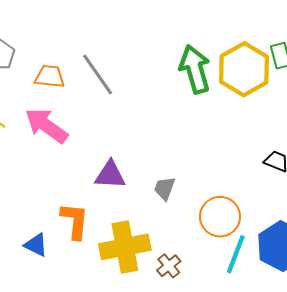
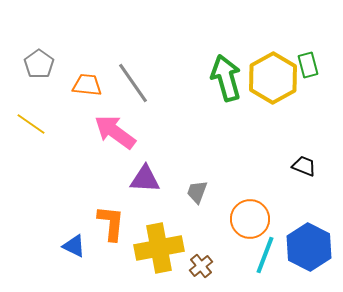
pink arrow: (46, 126) -> (115, 132), moved

